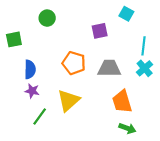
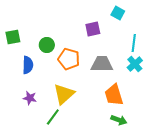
green circle: (47, 18) -> (47, 45), moved
purple star: (32, 91) -> (30, 98), moved
green line: (40, 117) -> (53, 117), moved

